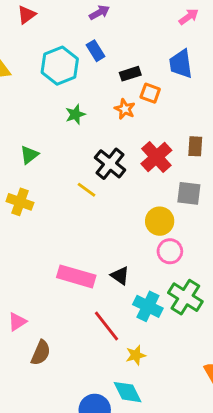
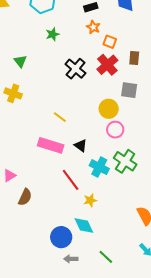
orange square: (150, 93) -> (110, 42), moved
orange star: (125, 109) -> (93, 27), moved
green triangle: (29, 155) -> (20, 61), turned -32
yellow line: (86, 190) -> (60, 117), moved

